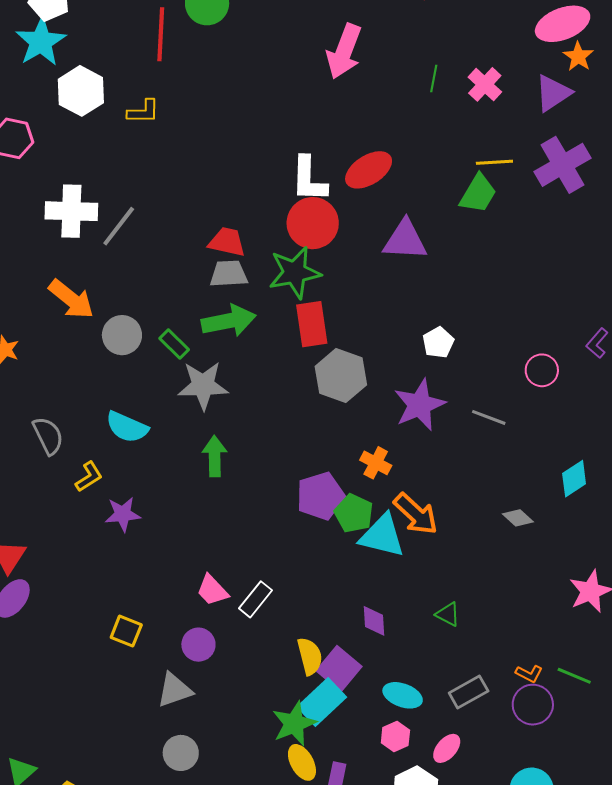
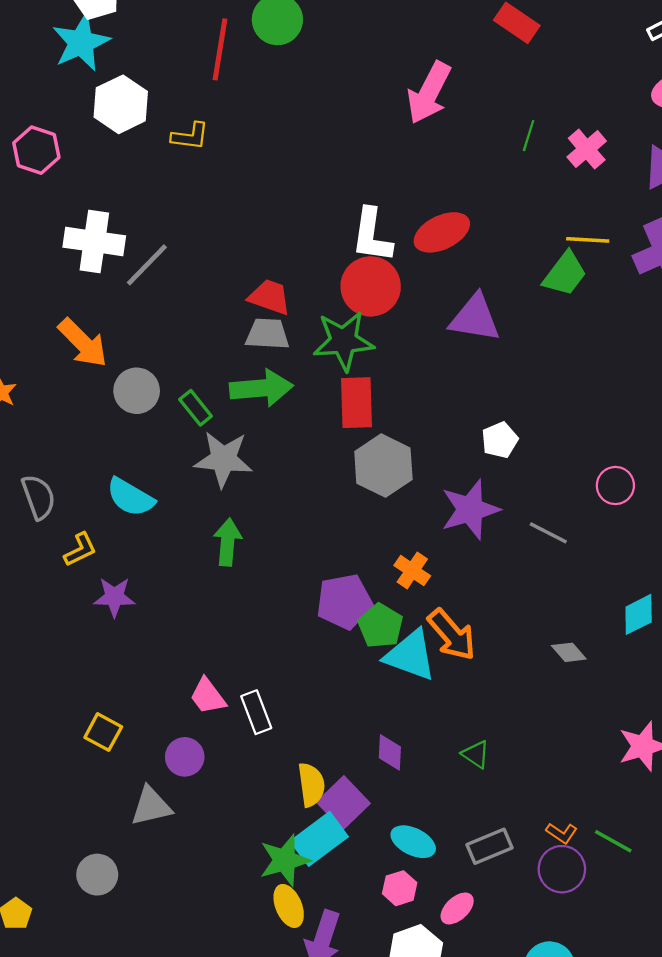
white rectangle: (256, 599) -> (256, 712), turned -66
gray circle: (181, 753) -> (97, 875), moved

